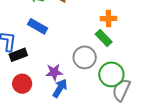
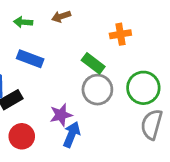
green rectangle: (104, 38) -> (93, 63), moved
green circle: (111, 74) -> (143, 88), moved

